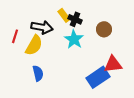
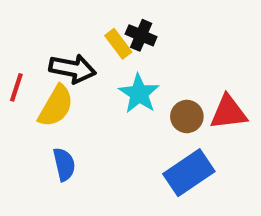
black cross: (75, 19) -> (141, 35), moved
brown circle: (104, 29) -> (187, 116), moved
red triangle: (113, 64) -> (228, 112), moved

